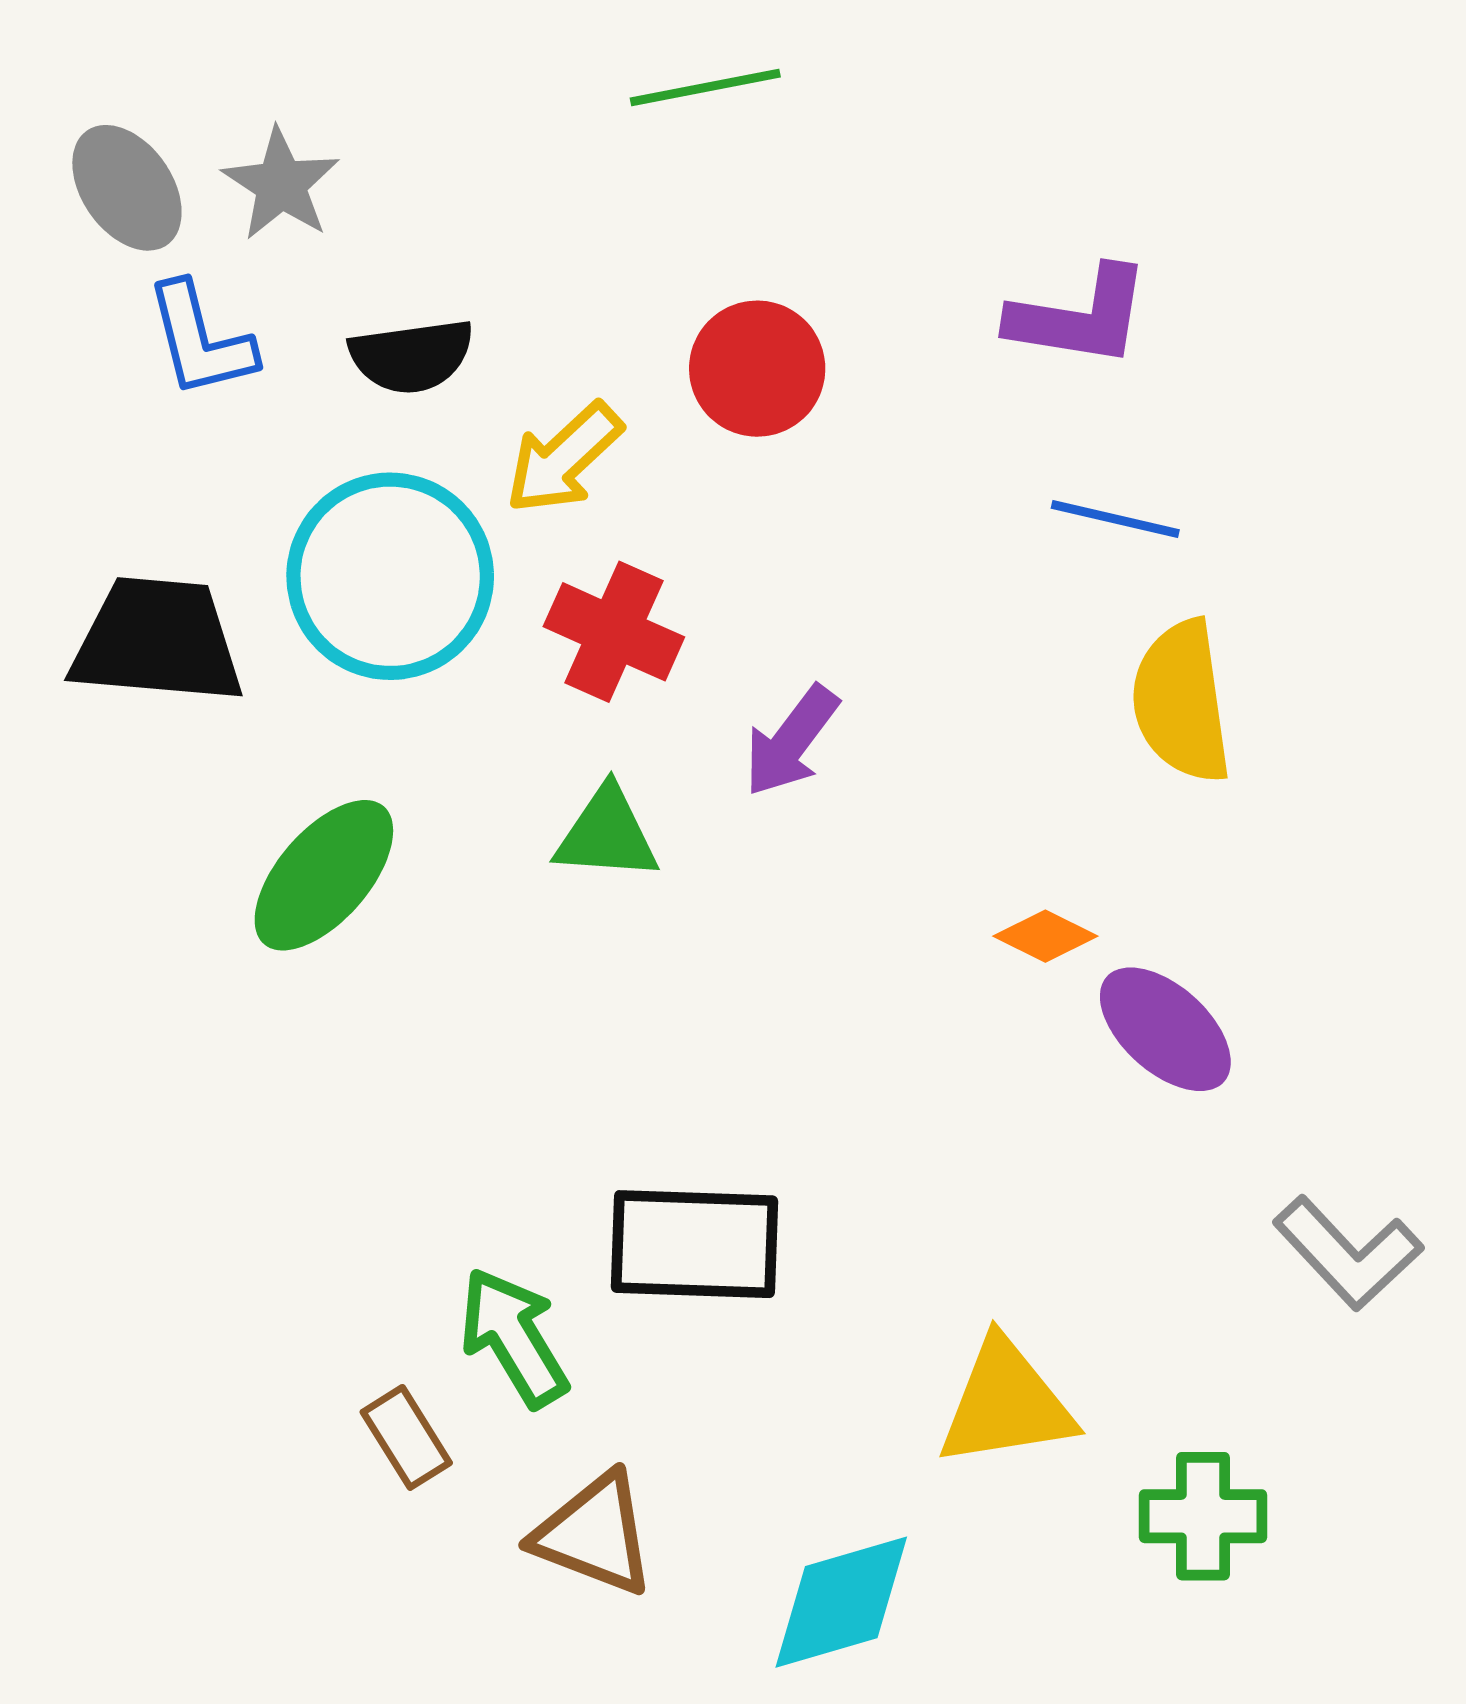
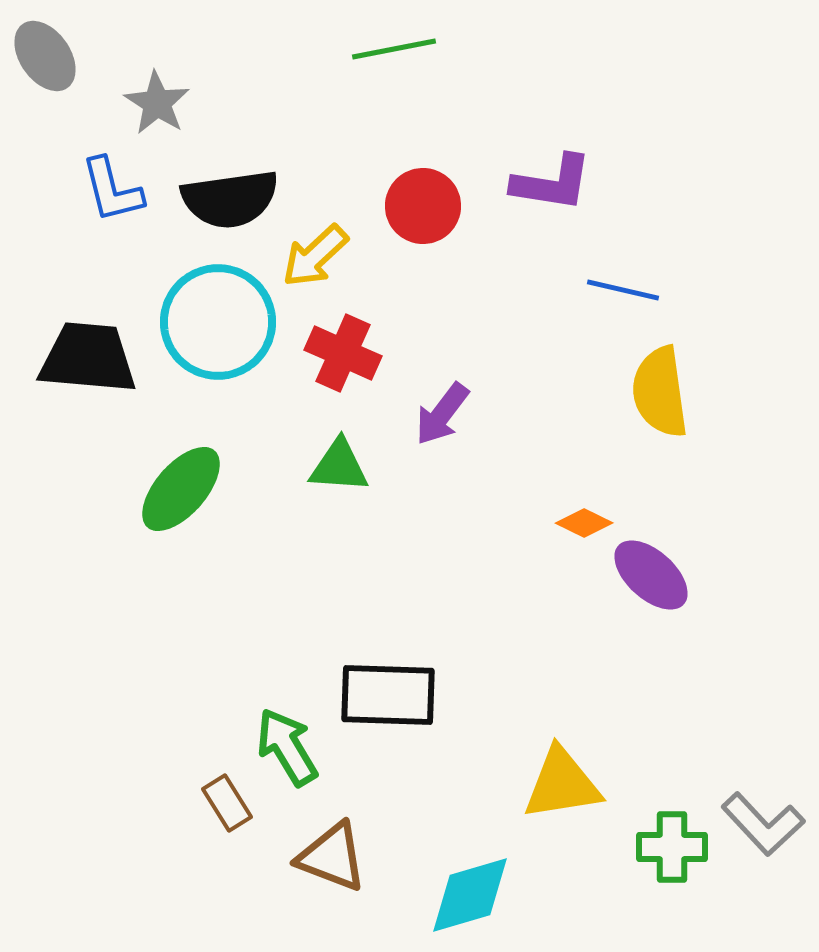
gray ellipse: (127, 188) -> (45, 56), moved
purple L-shape: (1079, 317) -> (552, 183), moved
black semicircle: (412, 356) -> (230, 199), size x1.4
gray L-shape: (1348, 1253) -> (763, 824), moved

